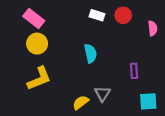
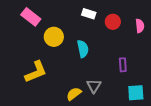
red circle: (123, 15) -> (113, 22), moved
yellow circle: (37, 44) -> (54, 37), moved

